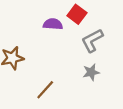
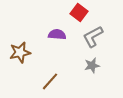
purple semicircle: (53, 24) -> (57, 34), moved

